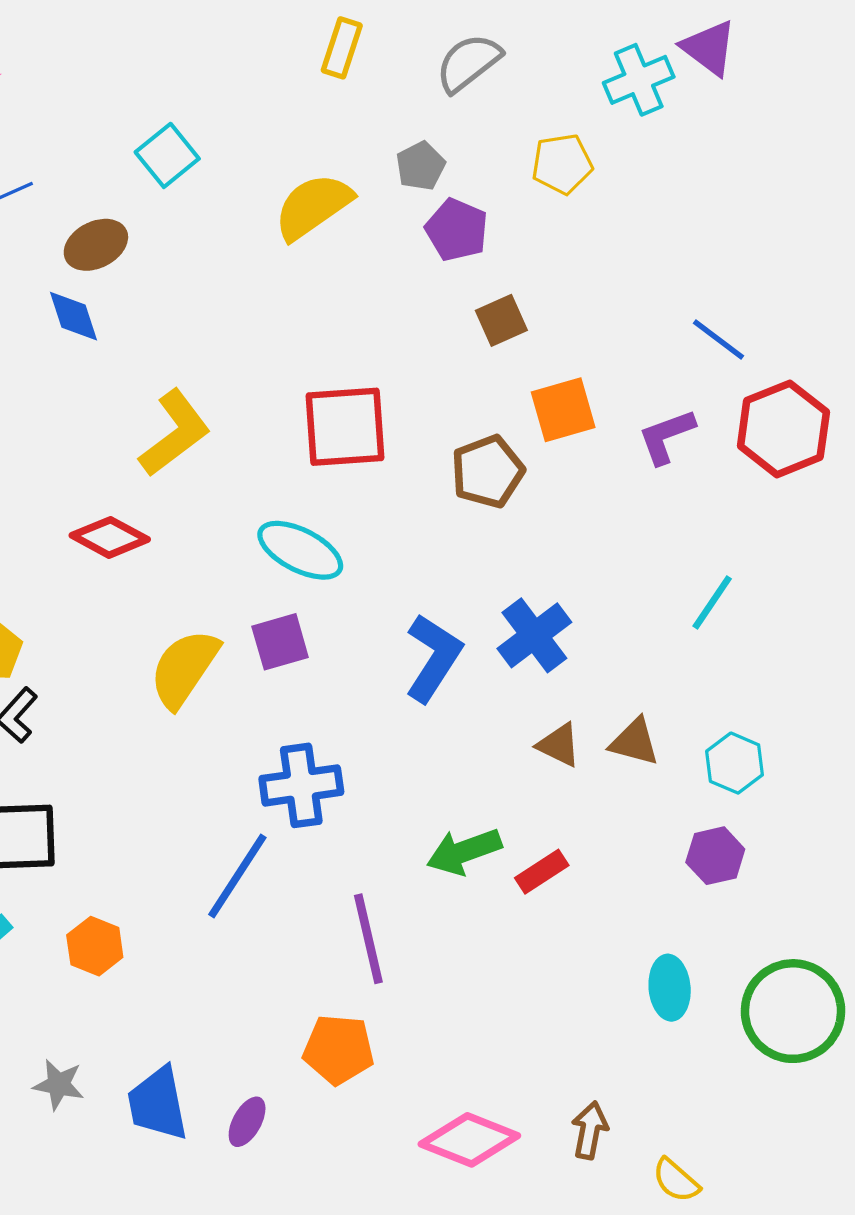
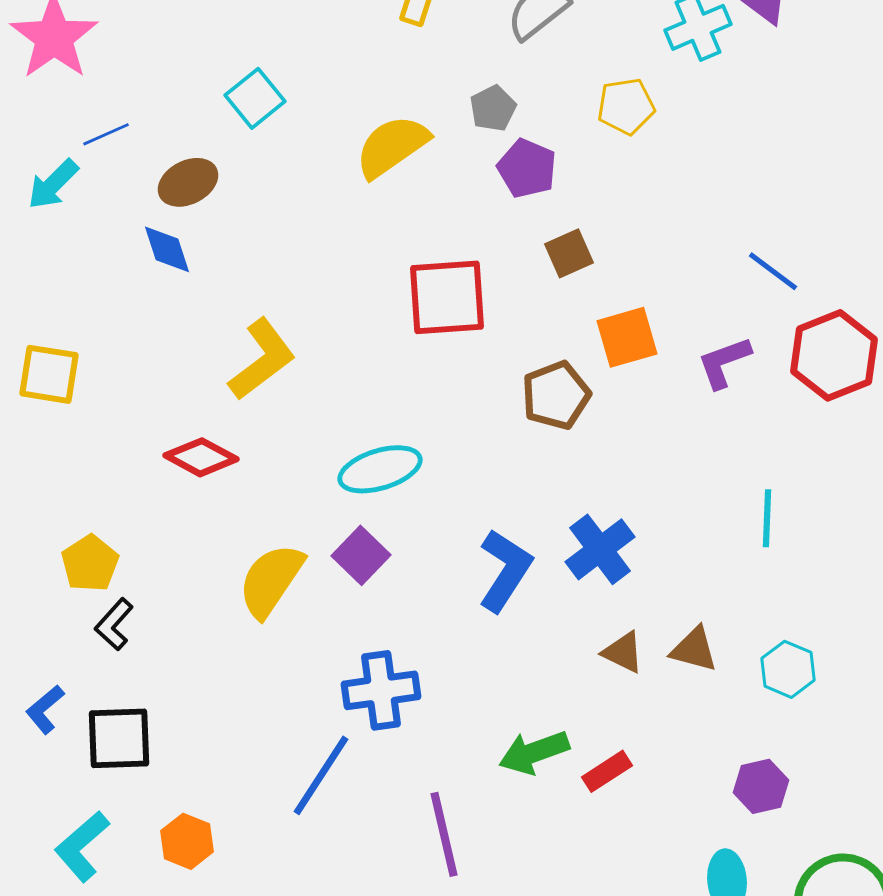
red square: (345, 427) -> (447, 297), moved
cyan ellipse: (300, 550) -> (380, 469), turned -44
cyan line: (712, 602) -> (767, 518), turned -32
purple square: (280, 642) -> (361, 555), turned -30
purple hexagon: (715, 856) -> (761, 786), moved

